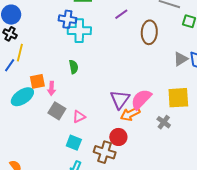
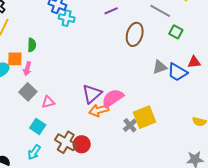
cyan cross: (79, 31) -> (67, 18), size x0.7
green semicircle: (74, 67) -> (32, 45), moved
yellow square: (178, 98) -> (144, 117), moved, turned -30
red circle: (118, 137) -> (82, 144), moved

